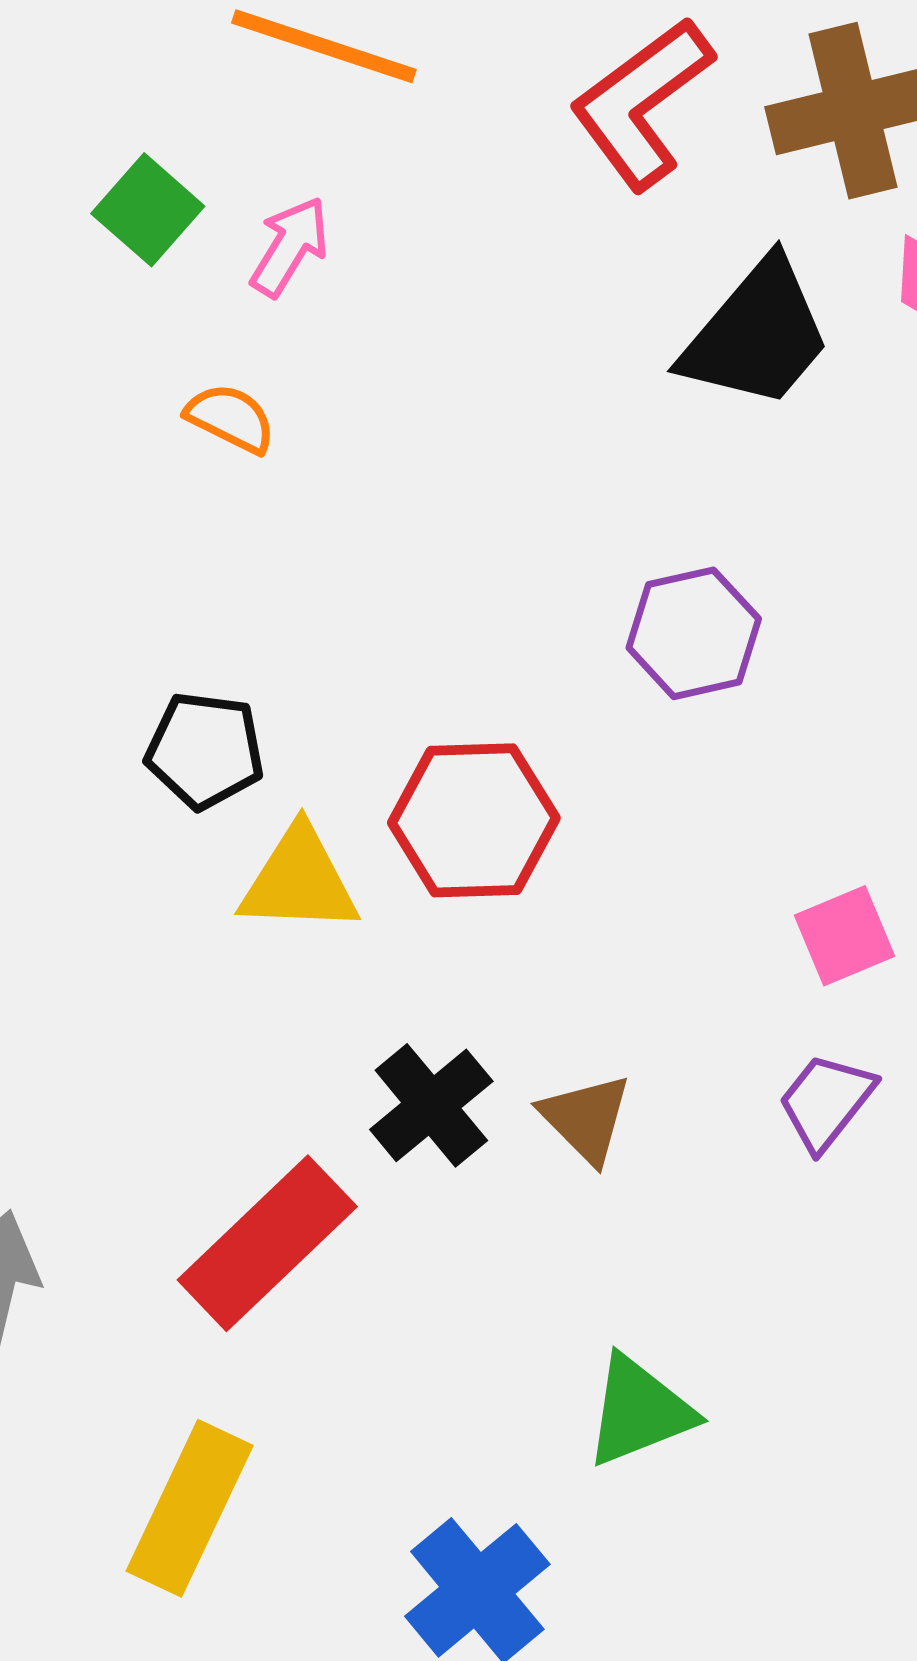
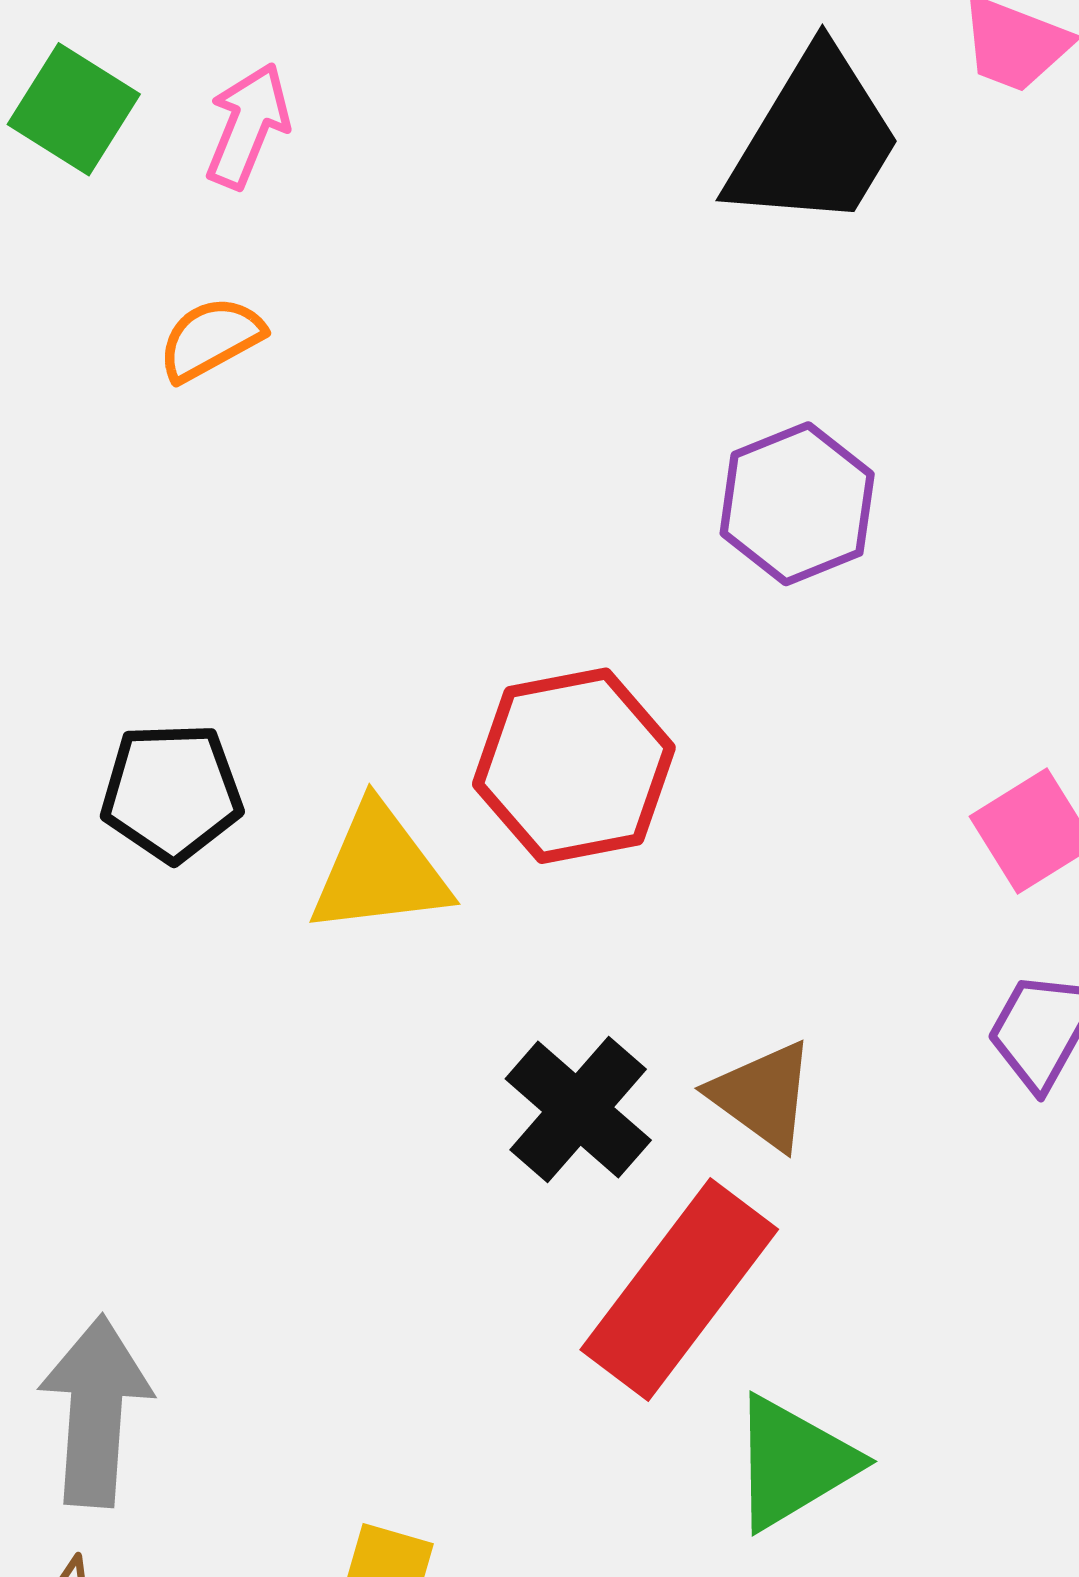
orange semicircle: (230, 418) -> (211, 339), turned -46
black pentagon: (205, 750) -> (172, 792), moved
red rectangle: (267, 1243) -> (679, 1289), moved
green triangle: (639, 1411) -> (793, 1463), moved

